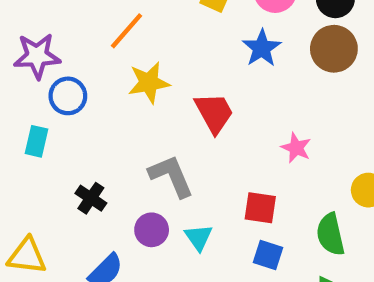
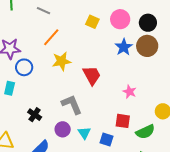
blue star: (262, 48) -> (124, 47), moved
red square: (260, 208) -> (123, 121), moved
green semicircle: (330, 234) -> (145, 132), turned -102
blue square: (268, 255) -> (107, 140), moved

